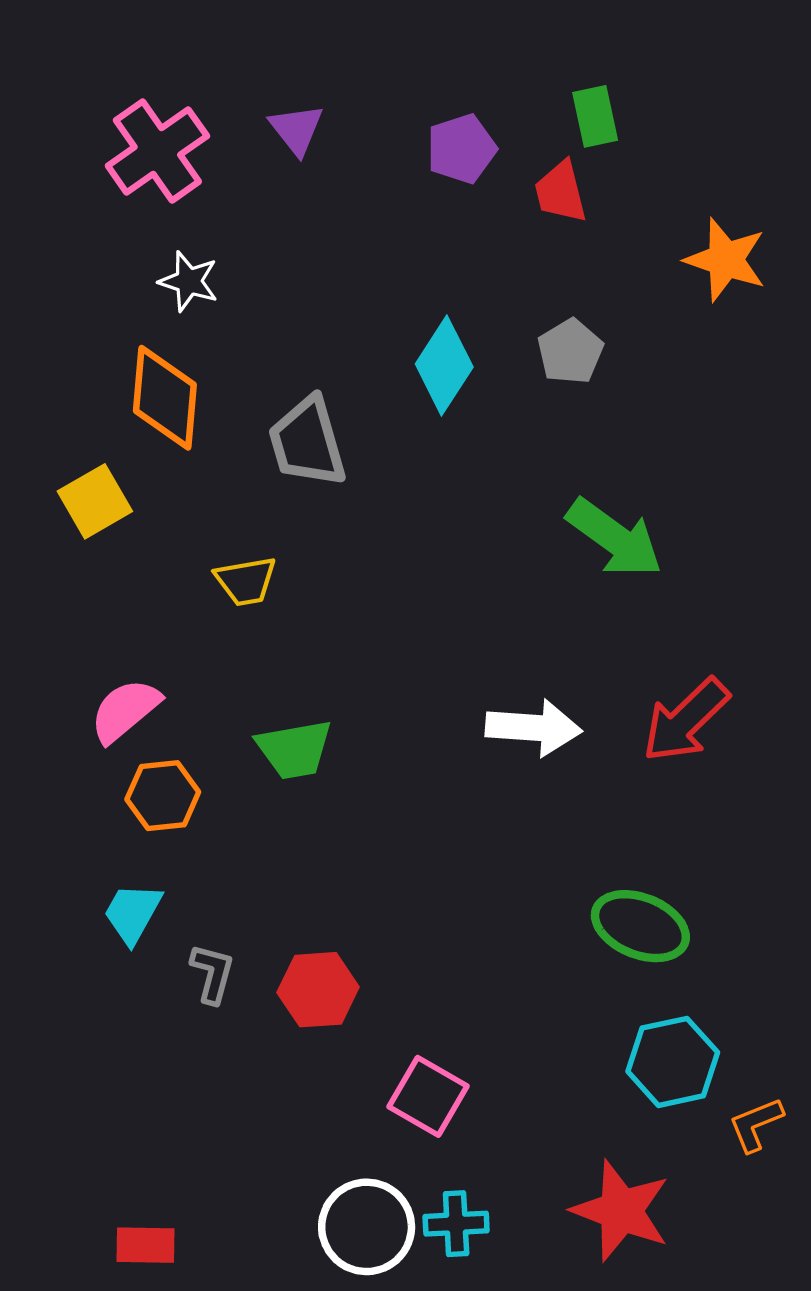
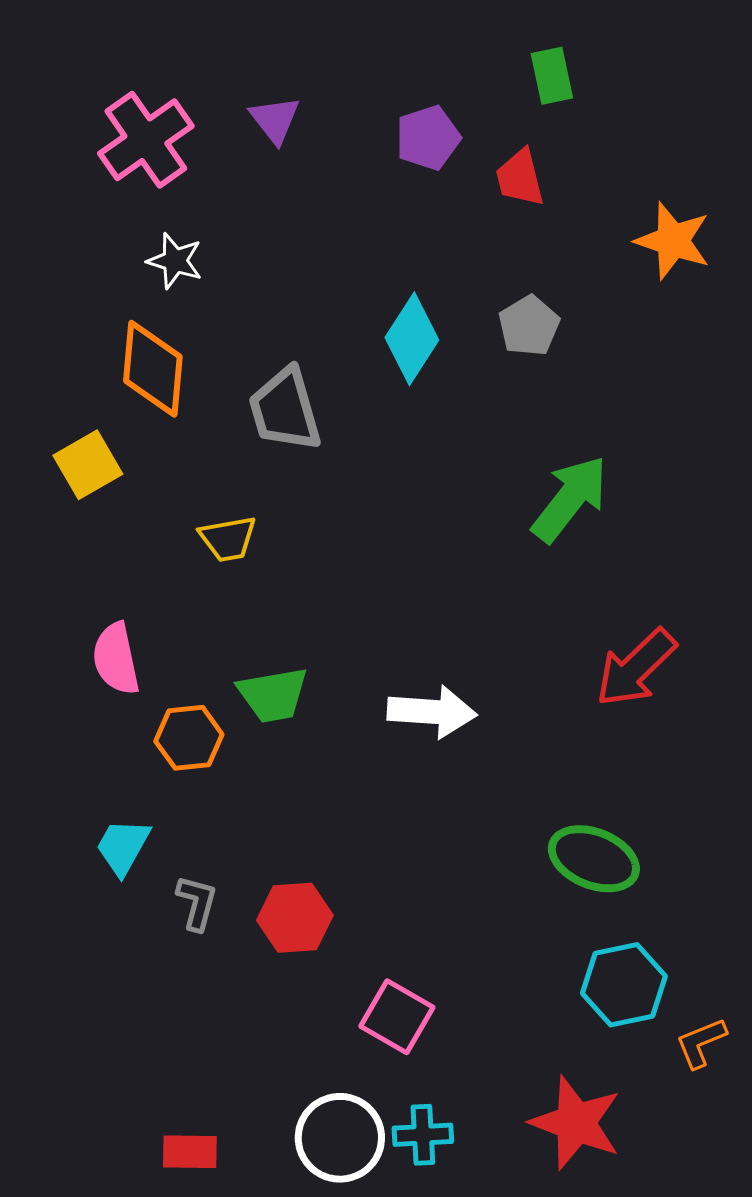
green rectangle: (595, 116) -> (552, 76), moved
green arrow: (615, 538) -> (570, 499), turned -88
pink semicircle: (125, 710) -> (116, 659), turned -62
white arrow: (534, 728) -> (432, 712), moved
orange hexagon: (163, 796) -> (189, 738), moved
red rectangle: (146, 1245) -> (190, 1152), moved

